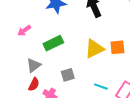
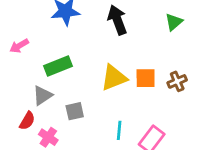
gray triangle: (34, 65) -> (42, 95), moved
cyan line: (101, 87) -> (119, 130), turned 72

